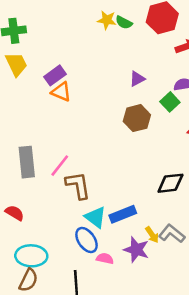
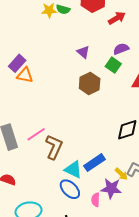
purple triangle: (137, 79) -> (83, 52), turned -40
pink line: (60, 166) -> (36, 134), turned 30
brown L-shape: (78, 185) -> (54, 147), turned 45
pink semicircle: (105, 259) -> (96, 200), moved, turned -88

